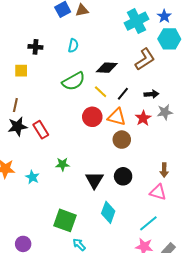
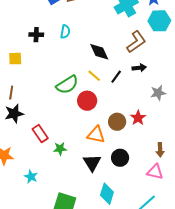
black cross: (35, 47) -> (36, 35), moved
black diamond: (107, 68) -> (99, 52), turned 65
green semicircle: (74, 81) -> (67, 85), moved
black arrow: (151, 94) -> (139, 68), moved
orange triangle: (117, 117) -> (96, 135), moved
red star: (143, 118) -> (138, 118), moved
red rectangle: (41, 130) -> (40, 134), moved
cyan star: (32, 177) -> (31, 177), moved

